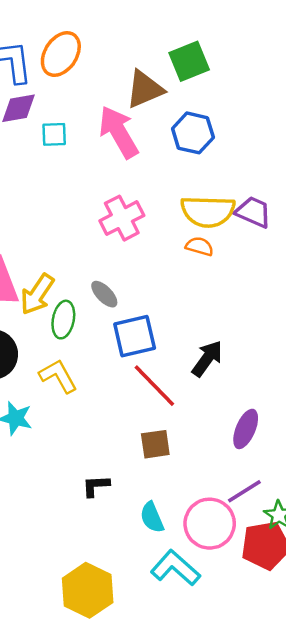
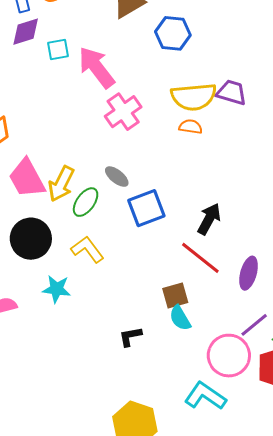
pink arrow: (119, 132) -> (96, 67), moved
green ellipse: (63, 320) -> (86, 202), turned 32
red line: (154, 386) -> (200, 258), moved
cyan semicircle: (152, 517) -> (180, 318), moved

